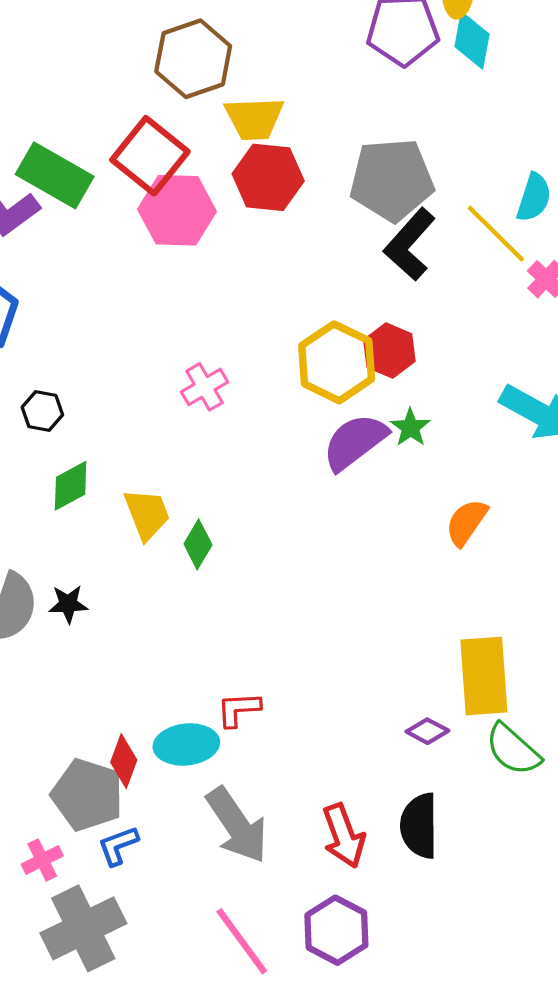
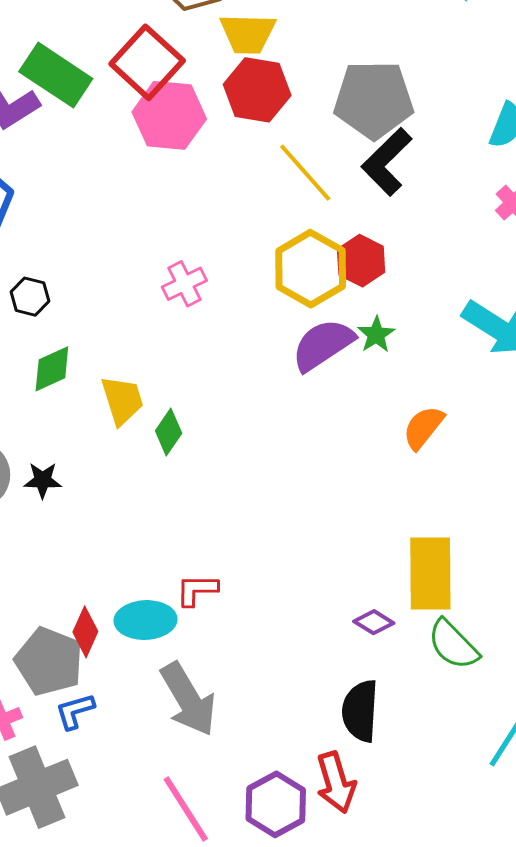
yellow line: (496, 234) -> (305, 173), moved
red arrow: (344, 836) -> (336, 783), moved

